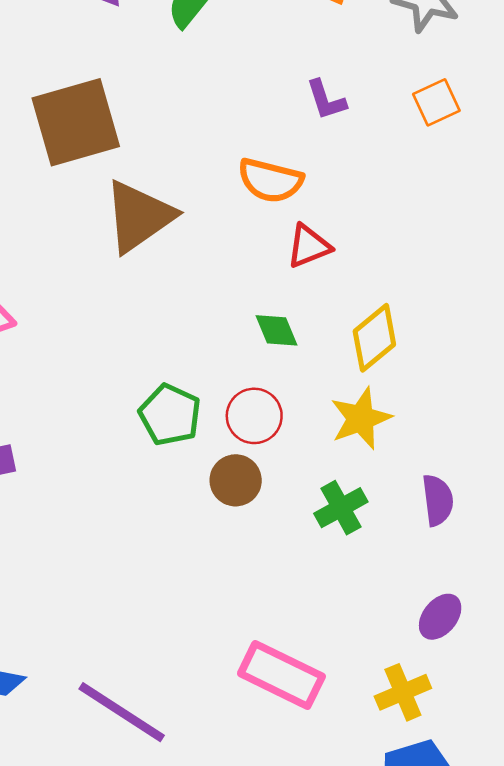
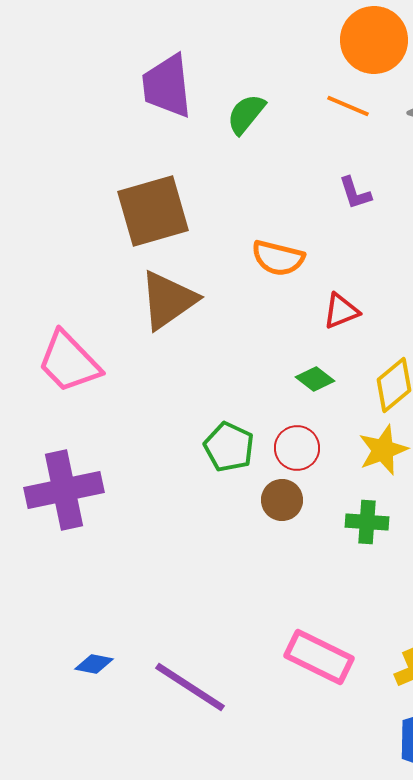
orange semicircle: (270, 180) -> (278, 258), moved
brown triangle: (139, 216) -> (168, 300), moved
green diamond: (277, 330) -> (315, 379), turned -30
green cross: (341, 508) -> (367, 522), turned 33

